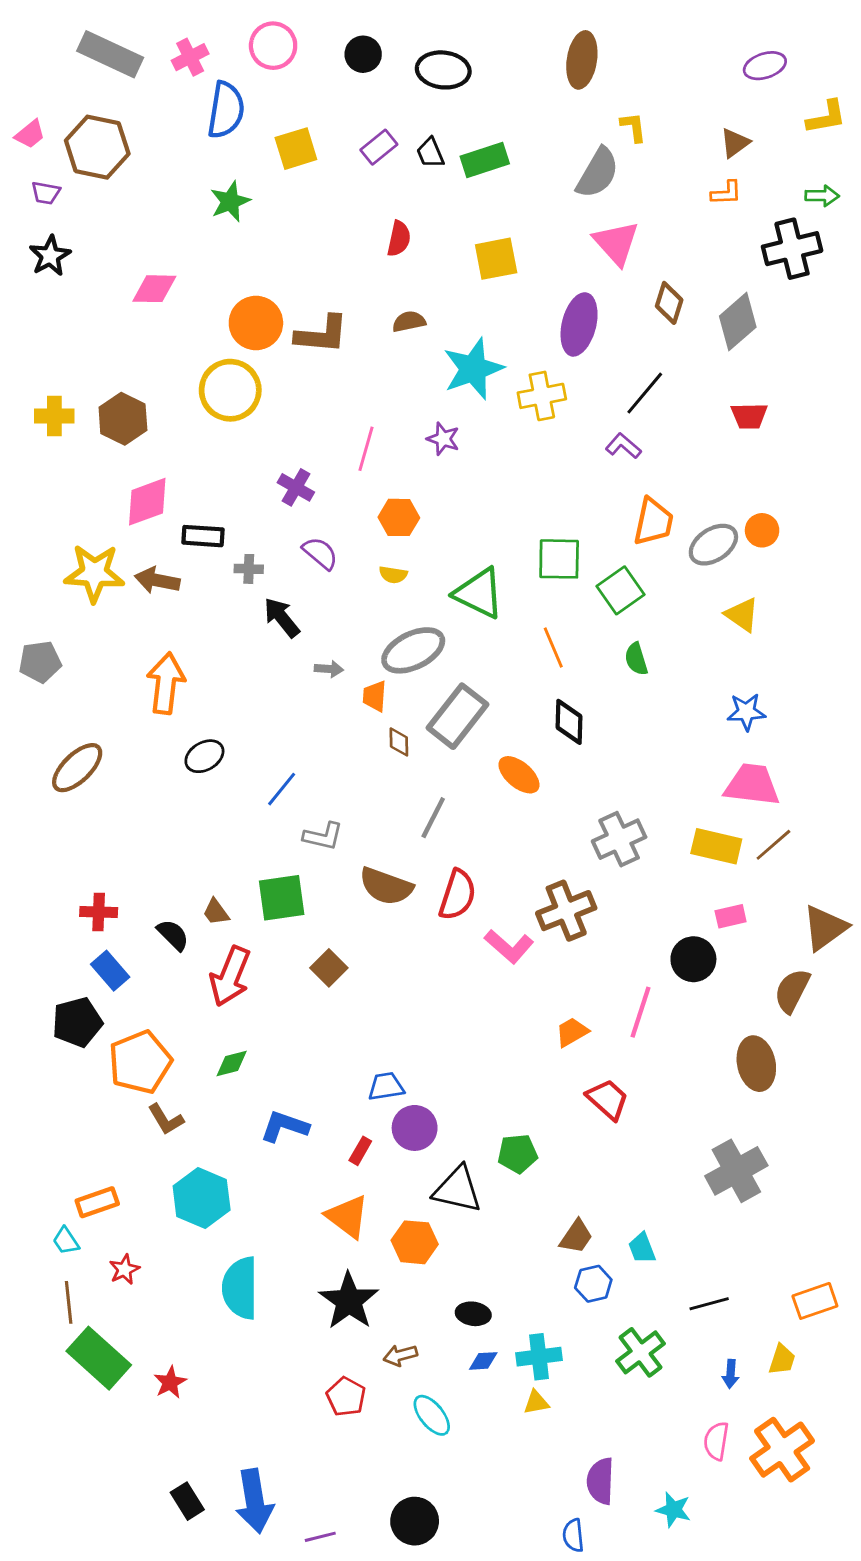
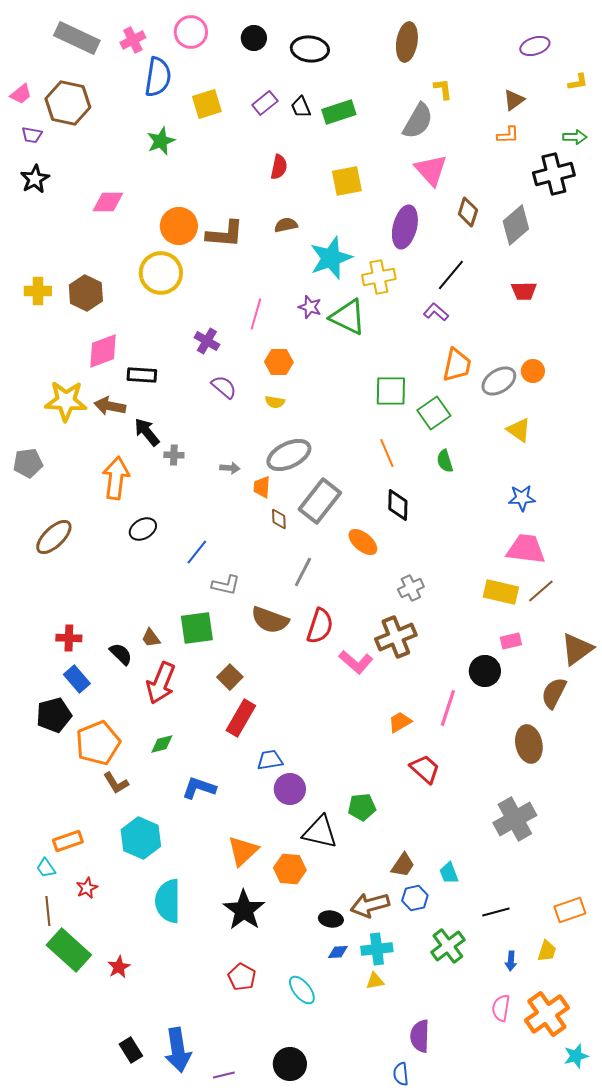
yellow L-shape: (826, 117) -> (578, 82), size x0.7
gray cross: (249, 569) -> (174, 455), moved
green triangle: (479, 593) -> (348, 317), moved
black arrow: (282, 618) -> (147, 432), moved
gray cross: (619, 839) -> (411, 588), moved, size x0.7
red rectangle: (360, 1151) -> (241, 718), moved, size x1.8
orange triangle: (347, 1217) -> (243, 851), turned 40
brown arrow: (400, 1355) -> (370, 905), moved, size x1.6
cyan star: (673, 1510) -> (576, 1056), moved, turned -30

